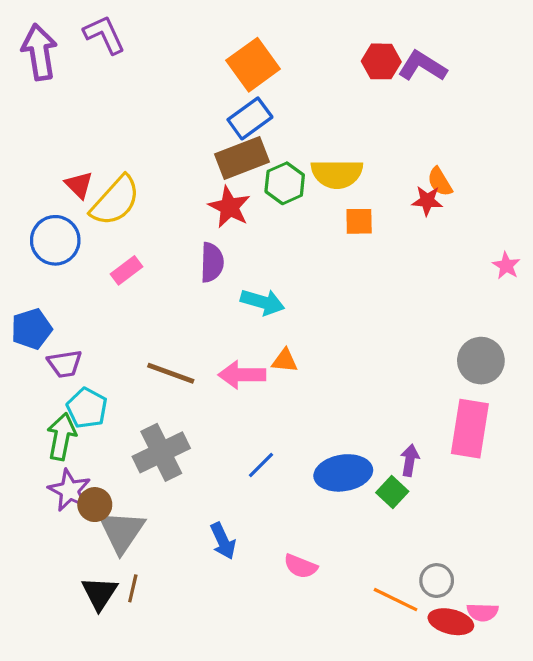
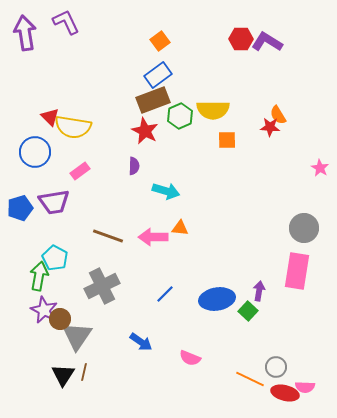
orange square: (253, 65) -> (160, 41), size x0.6
yellow semicircle: (115, 201) -> (73, 127), turned 57
purple semicircle: (212, 262) -> (134, 166), size x0.7
purple trapezoid: (65, 364) -> (54, 202), moved, size x1.4
blue arrow: (223, 541) -> (141, 342), turned -30

